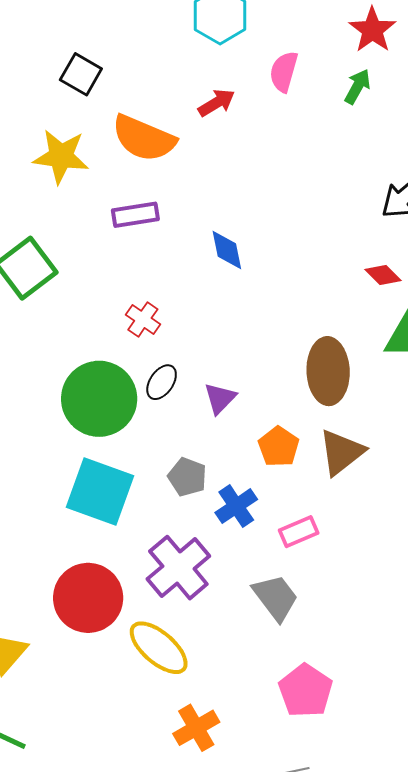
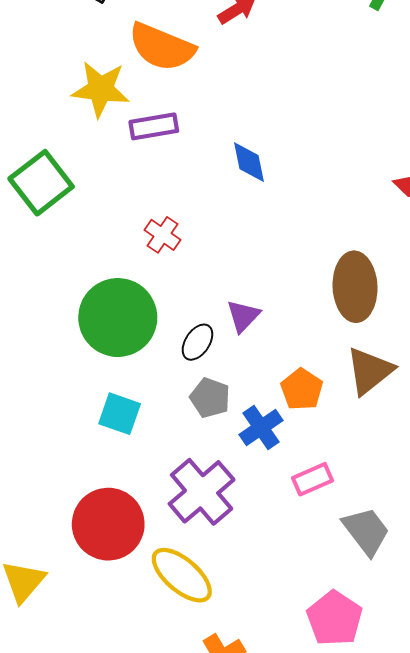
yellow star: (61, 156) -> (101, 89), moved
black ellipse: (162, 382) -> (197, 342), moved
orange pentagon: (279, 447) -> (302, 389), moved
cyan square: (100, 492) -> (120, 414), size x0.6
pink rectangle: (299, 532) -> (313, 479), moved
gray trapezoid: (276, 597) -> (366, 531), moved

